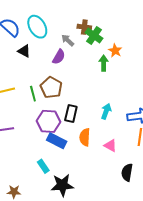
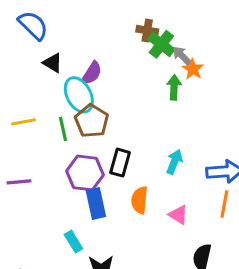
cyan ellipse: (37, 27) -> (79, 95), moved
gray arrow: (68, 40) -> (182, 56), moved
purple semicircle: (59, 57) -> (92, 73), moved
blue rectangle: (57, 141) -> (96, 204), turned 48

